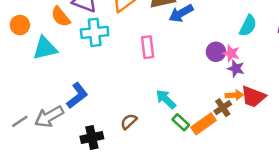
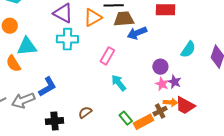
orange semicircle: (61, 17) -> (13, 64), moved
pink rectangle: (148, 47) -> (107, 56), turned 30
pink star: (231, 53) -> (162, 84), moved
cyan arrow: (166, 99) -> (119, 83), moved

